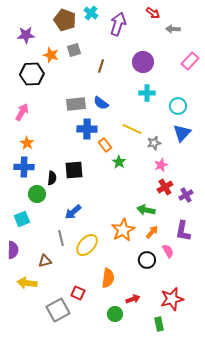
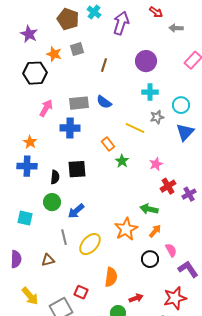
purple star: (26, 35) -> (29, 34), turned 30
pink arrow: (22, 112) -> (46, 108), moved
blue cross: (87, 129) -> (70, 128), moved
gray star: (154, 143) -> (157, 117), moved
pink star: (161, 165) -> (156, 164), moved
green circle: (37, 194) -> (52, 202), moved
cyan square: (22, 219) -> (25, 218), turned 35
purple L-shape: (183, 231) -> (188, 269), moved, turned 135
purple semicircle: (13, 250) -> (16, 259), moved
yellow arrow: (27, 283) -> (30, 296), moved, turned -138

